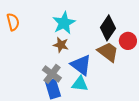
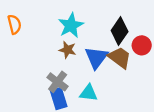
blue triangle: (81, 65) -> (96, 58), moved, turned 30

